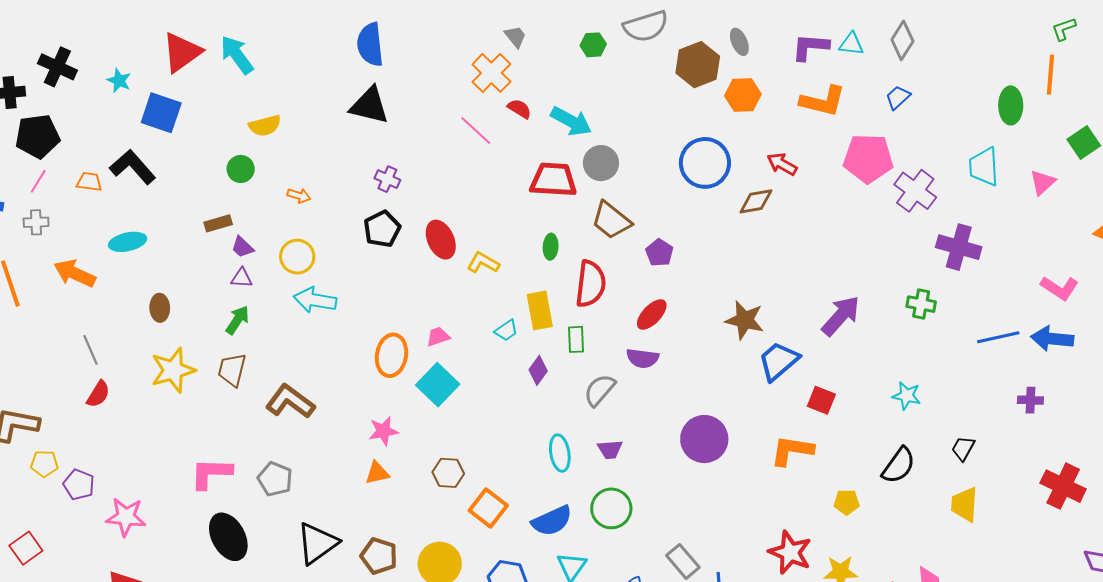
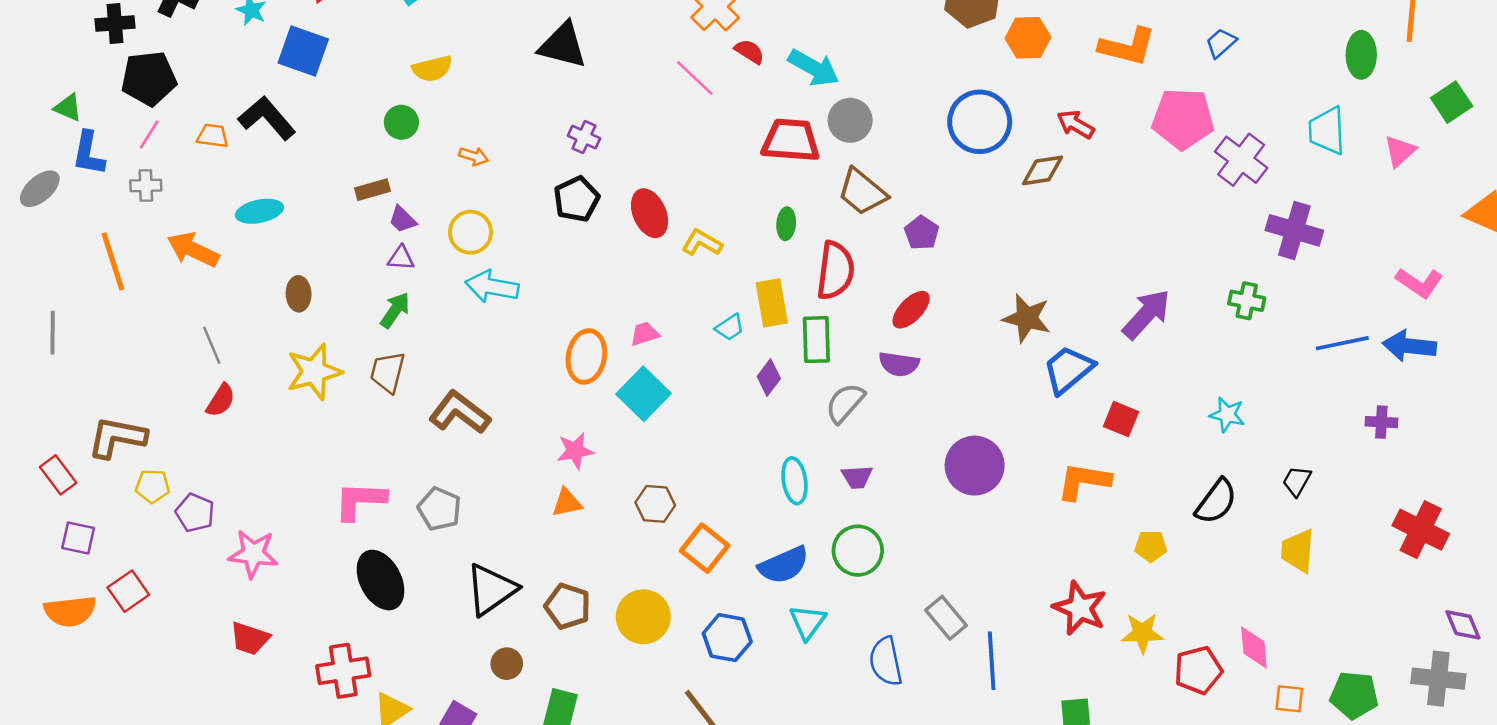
green rectangle: (576, 339) -> (816, 340), size x1.4

